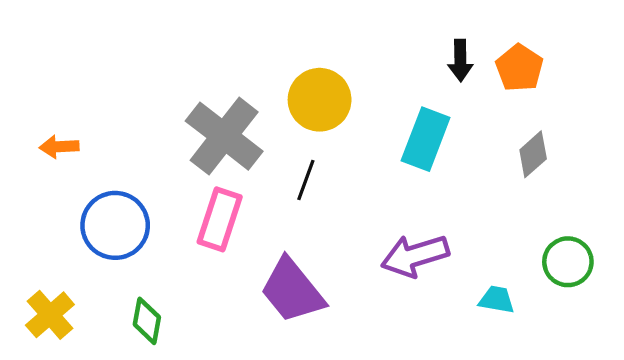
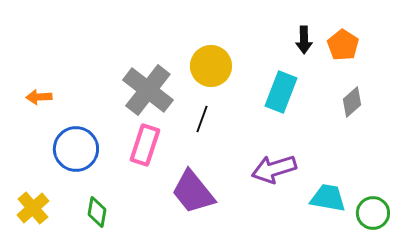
green circle: (568, 262) -> (373, 213), moved
cyan trapezoid: (497, 300) -> (328, 198), size x1.5

